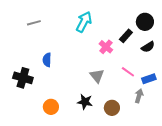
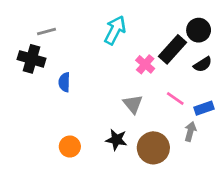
black rectangle: (126, 36) -> (173, 49), size x1.5
black cross: (23, 78) -> (31, 59), moved
brown circle: (112, 108) -> (153, 148), size x1.5

